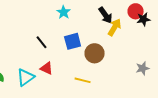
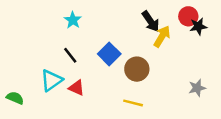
cyan star: (64, 12) -> (73, 20), moved
blue square: (73, 41) -> (109, 54), turned -30
cyan triangle: (26, 77) -> (51, 80), moved
yellow line: (83, 80) -> (133, 103), moved

